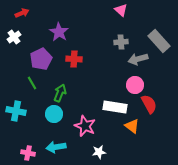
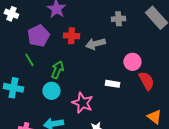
white cross: (14, 37) -> (11, 14), turned -32
gray arrow: (138, 59) -> (95, 44), moved
white rectangle: (115, 107) -> (112, 84), size x0.6
orange triangle: (132, 126) -> (154, 117), moved

